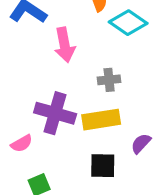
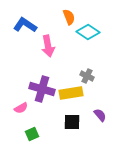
gray cross: (109, 80) -> (87, 76), moved, turned 32
purple semicircle: (141, 143) -> (100, 115), moved, turned 96

